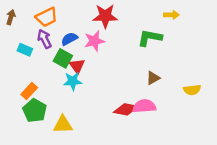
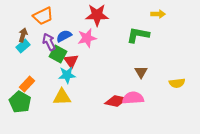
brown arrow: (11, 17) -> (23, 35), moved
purple arrow: (44, 39) -> (49, 42), moved
cyan rectangle: (25, 50) -> (23, 46), turned -64
brown triangle: (153, 78) -> (141, 72), turned -32
green pentagon: (35, 111) -> (20, 102), moved
yellow triangle: (63, 125) -> (62, 97), moved

